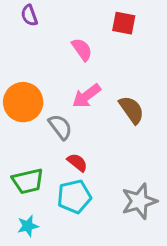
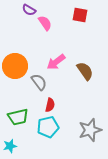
purple semicircle: (29, 15) -> (29, 10), moved, turned -40
pink semicircle: (82, 49) -> (45, 23), moved
red semicircle: (77, 162) -> (50, 105), turned 64
cyan star: (28, 226) -> (10, 146), moved

